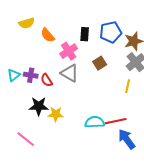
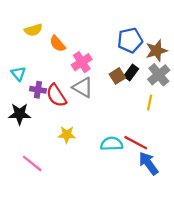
black rectangle: (85, 34) -> (131, 72), moved, turned 32
cyan triangle: (14, 75) -> (18, 74), moved, turned -32
red semicircle: (47, 80) -> (56, 96), size x1.5
black star: (39, 106) -> (20, 114), moved
red line: (116, 121) -> (136, 143), turned 40

